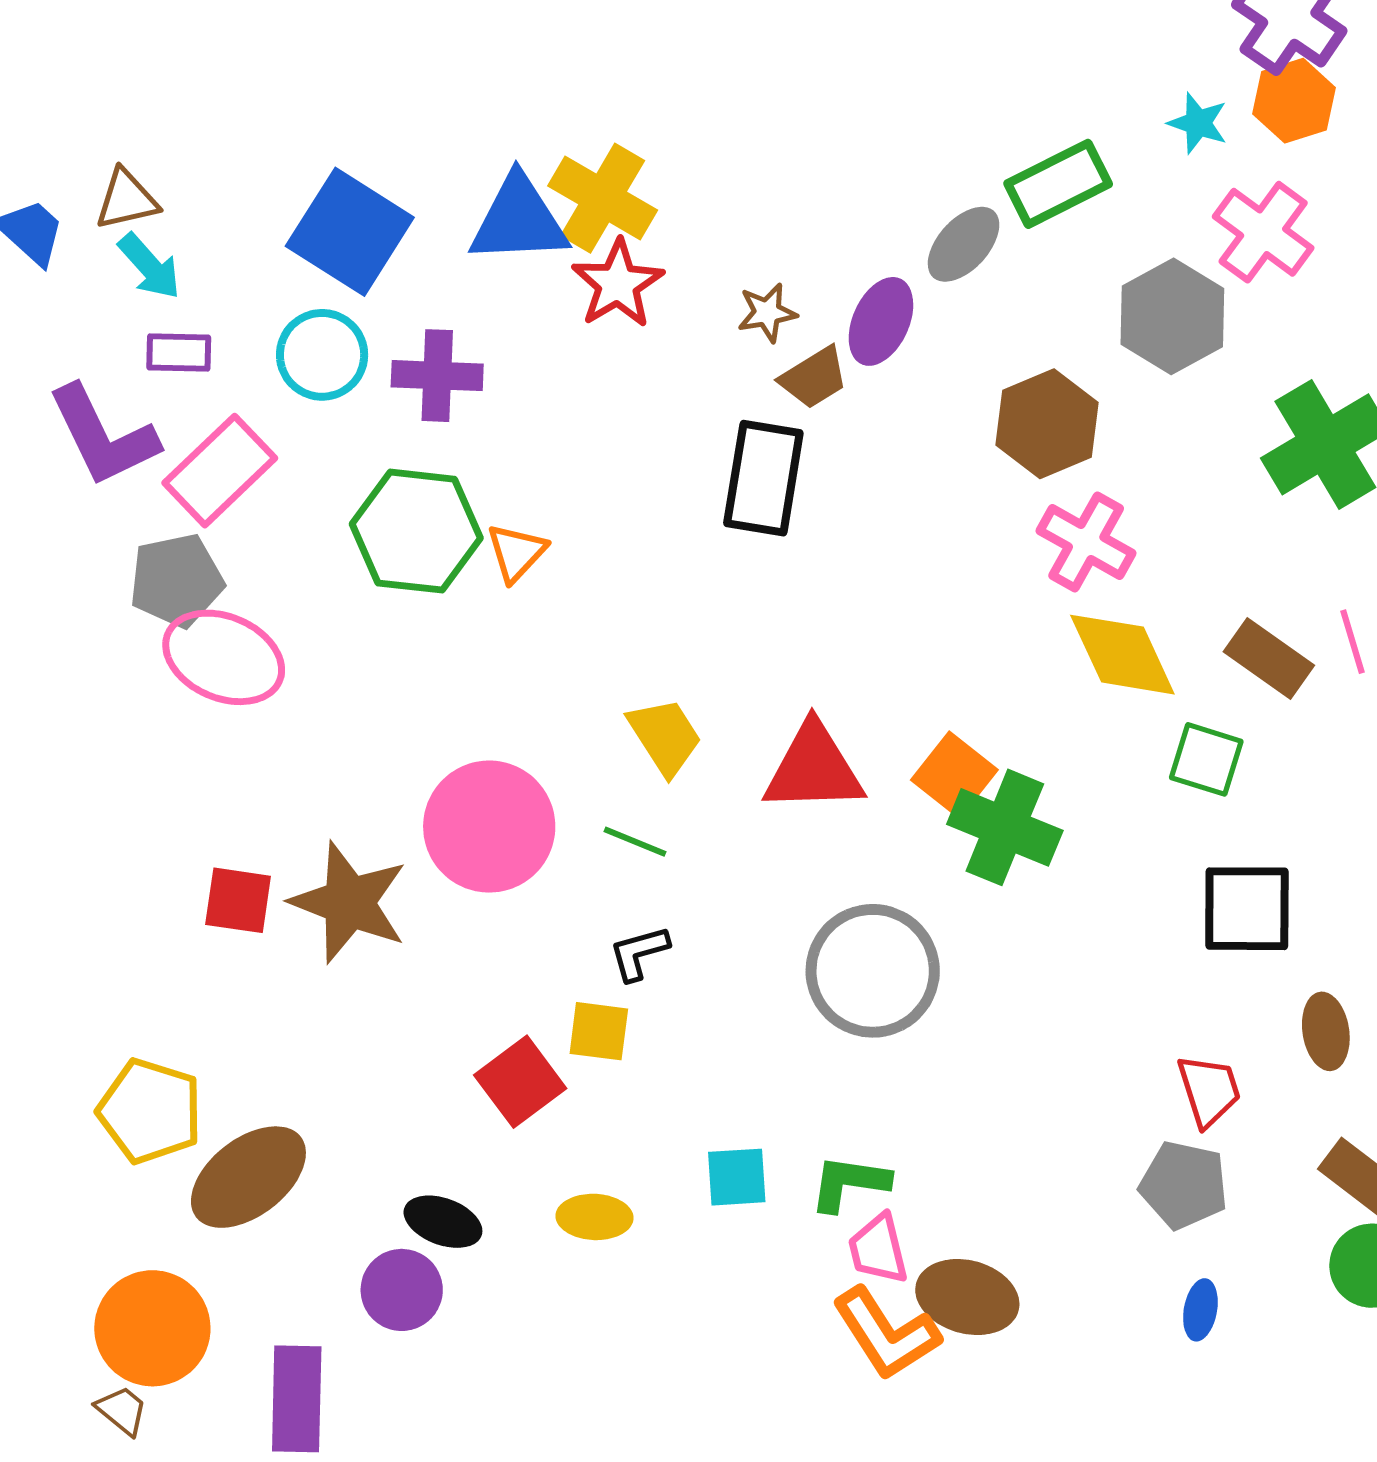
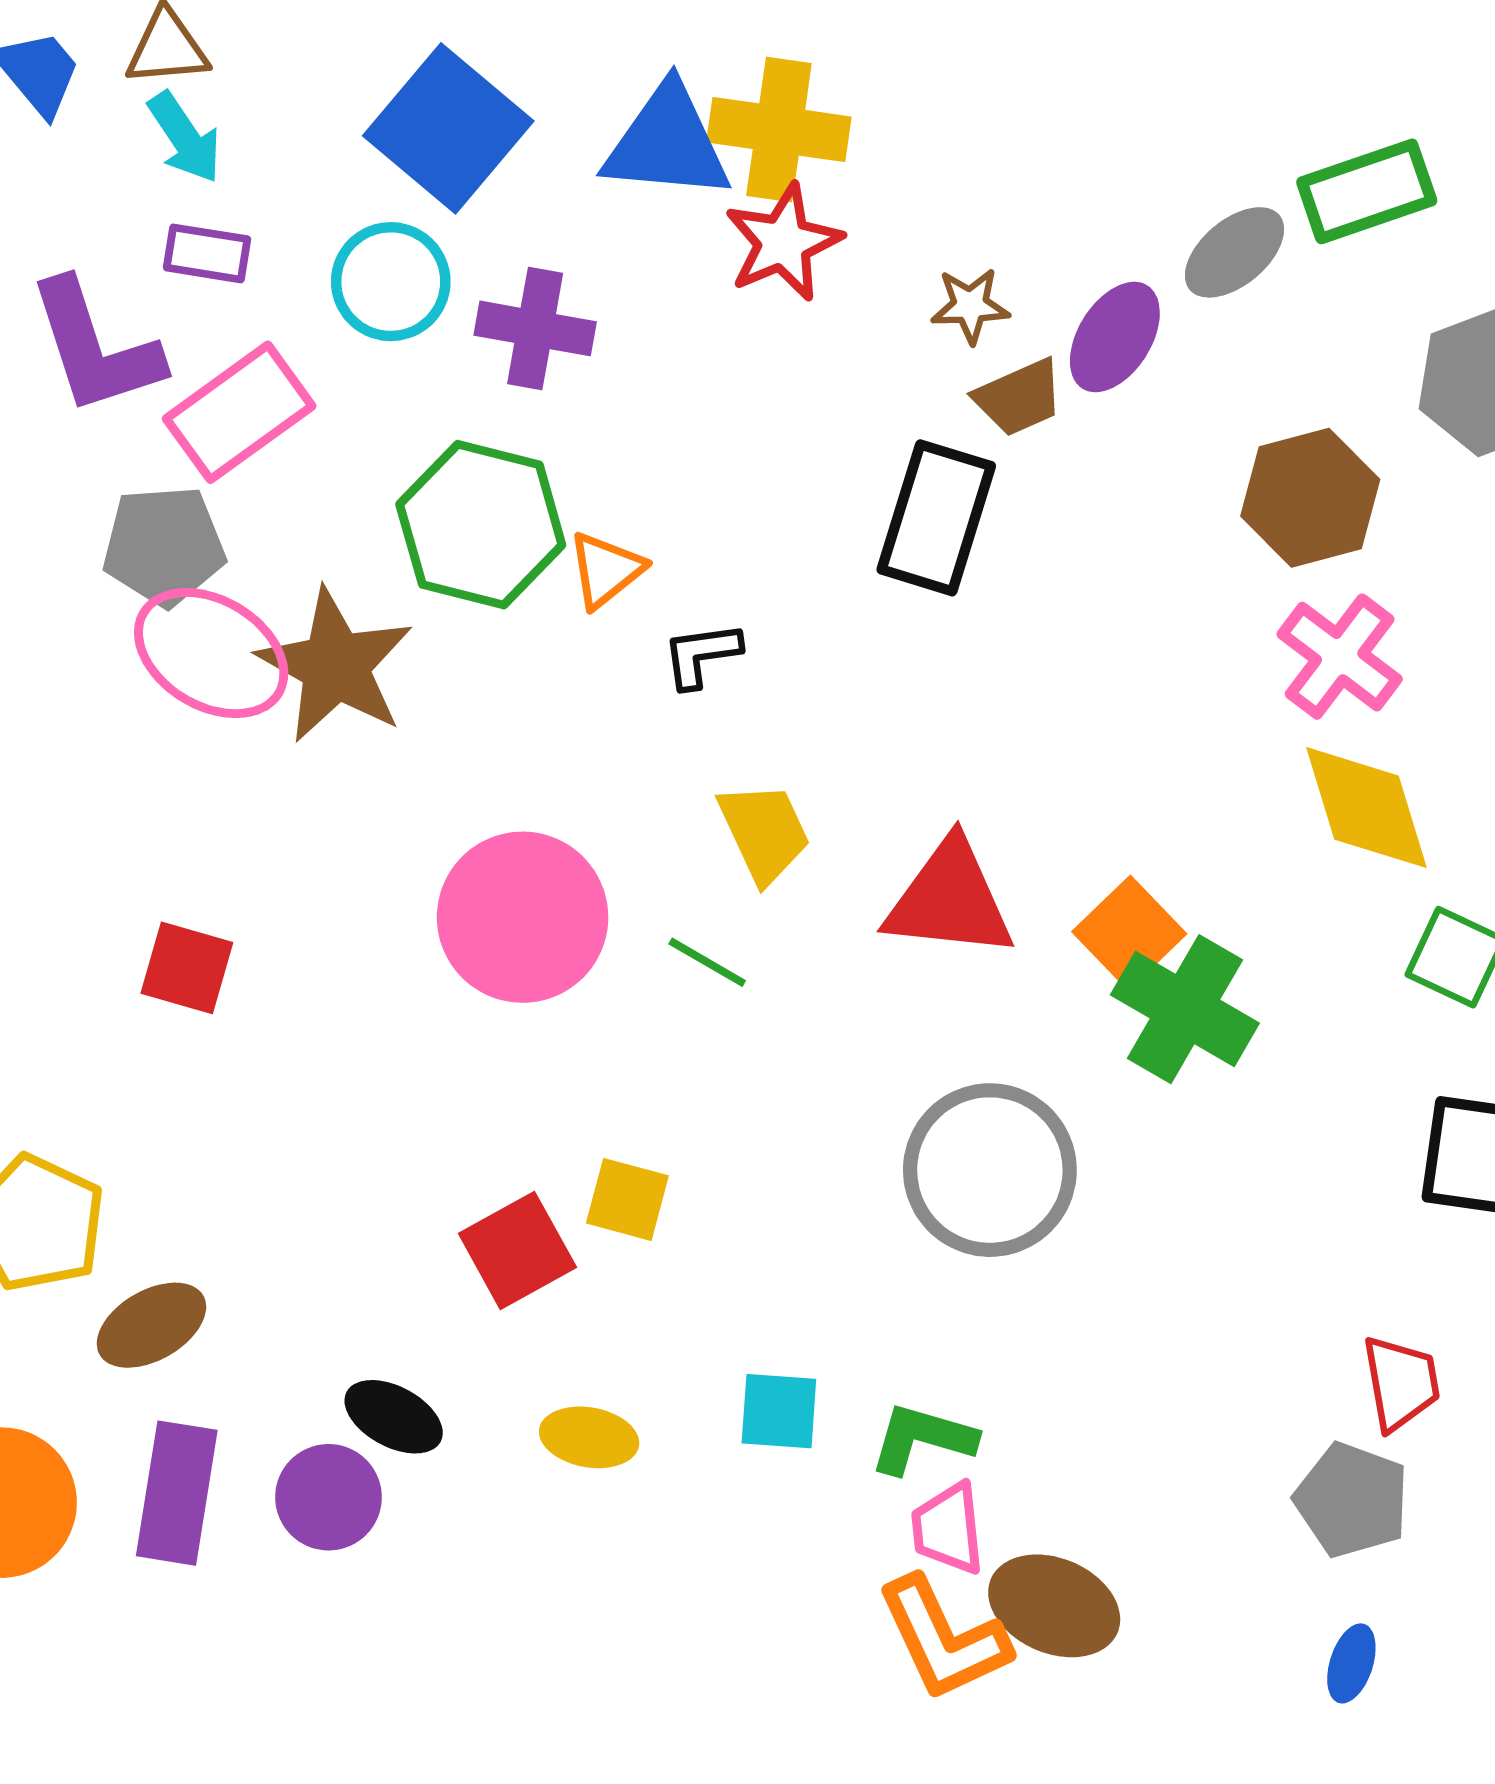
yellow cross: (603, 198) -> (779, 130), turned -30
brown star: (349, 902) -> (335, 666), moved
black L-shape: (639, 953) -> (701, 655), moved
brown ellipse: (248, 1177) -> (151, 1325), size x0.7
purple rectangle: (297, 1399) -> (177, 1493), moved

